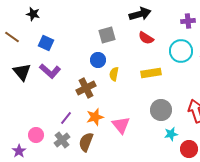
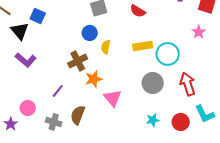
cyan circle: (181, 51) -> (168, 54), moved
purple L-shape: (50, 71) -> (26, 60), moved
black triangle: (22, 72) -> (20, 31), moved
orange star: (95, 117) -> (94, 79), moved
cyan star: (171, 134) -> (153, 120), moved
gray cross: (62, 140) -> (54, 122), moved, turned -35

